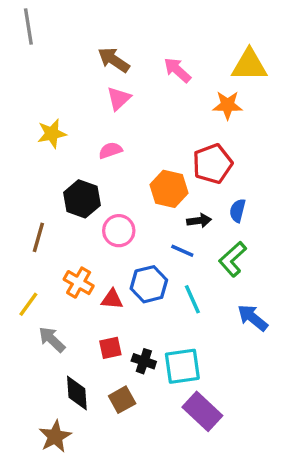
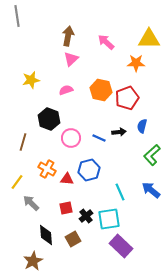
brown arrow: (114, 60) -> (68, 36), turned 66
orange hexagon: (169, 189) -> (101, 90), moved
blue line: (182, 251) -> (99, 138), moved
green L-shape: (233, 259) -> (152, 155), moved
cyan line: (192, 299) -> (120, 192), moved
black cross: (144, 361) -> (86, 216), turned 32

